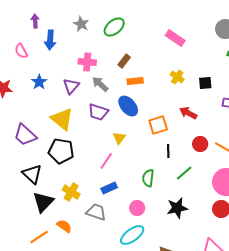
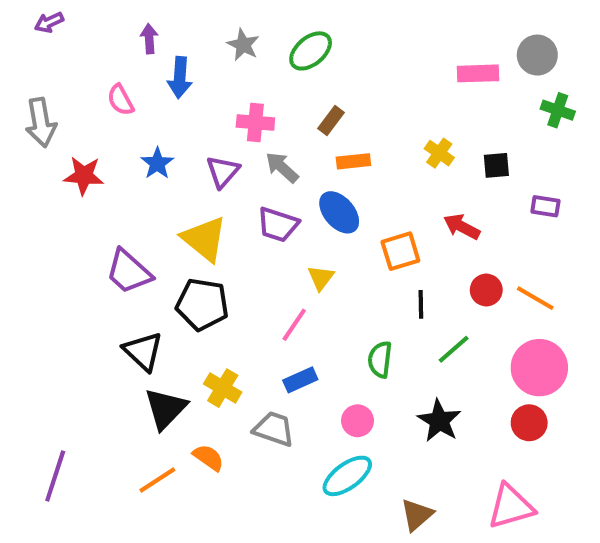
pink rectangle: (175, 38) -> (478, 73), moved, turned -36
black star: (177, 208) -> (439, 421), turned -30

